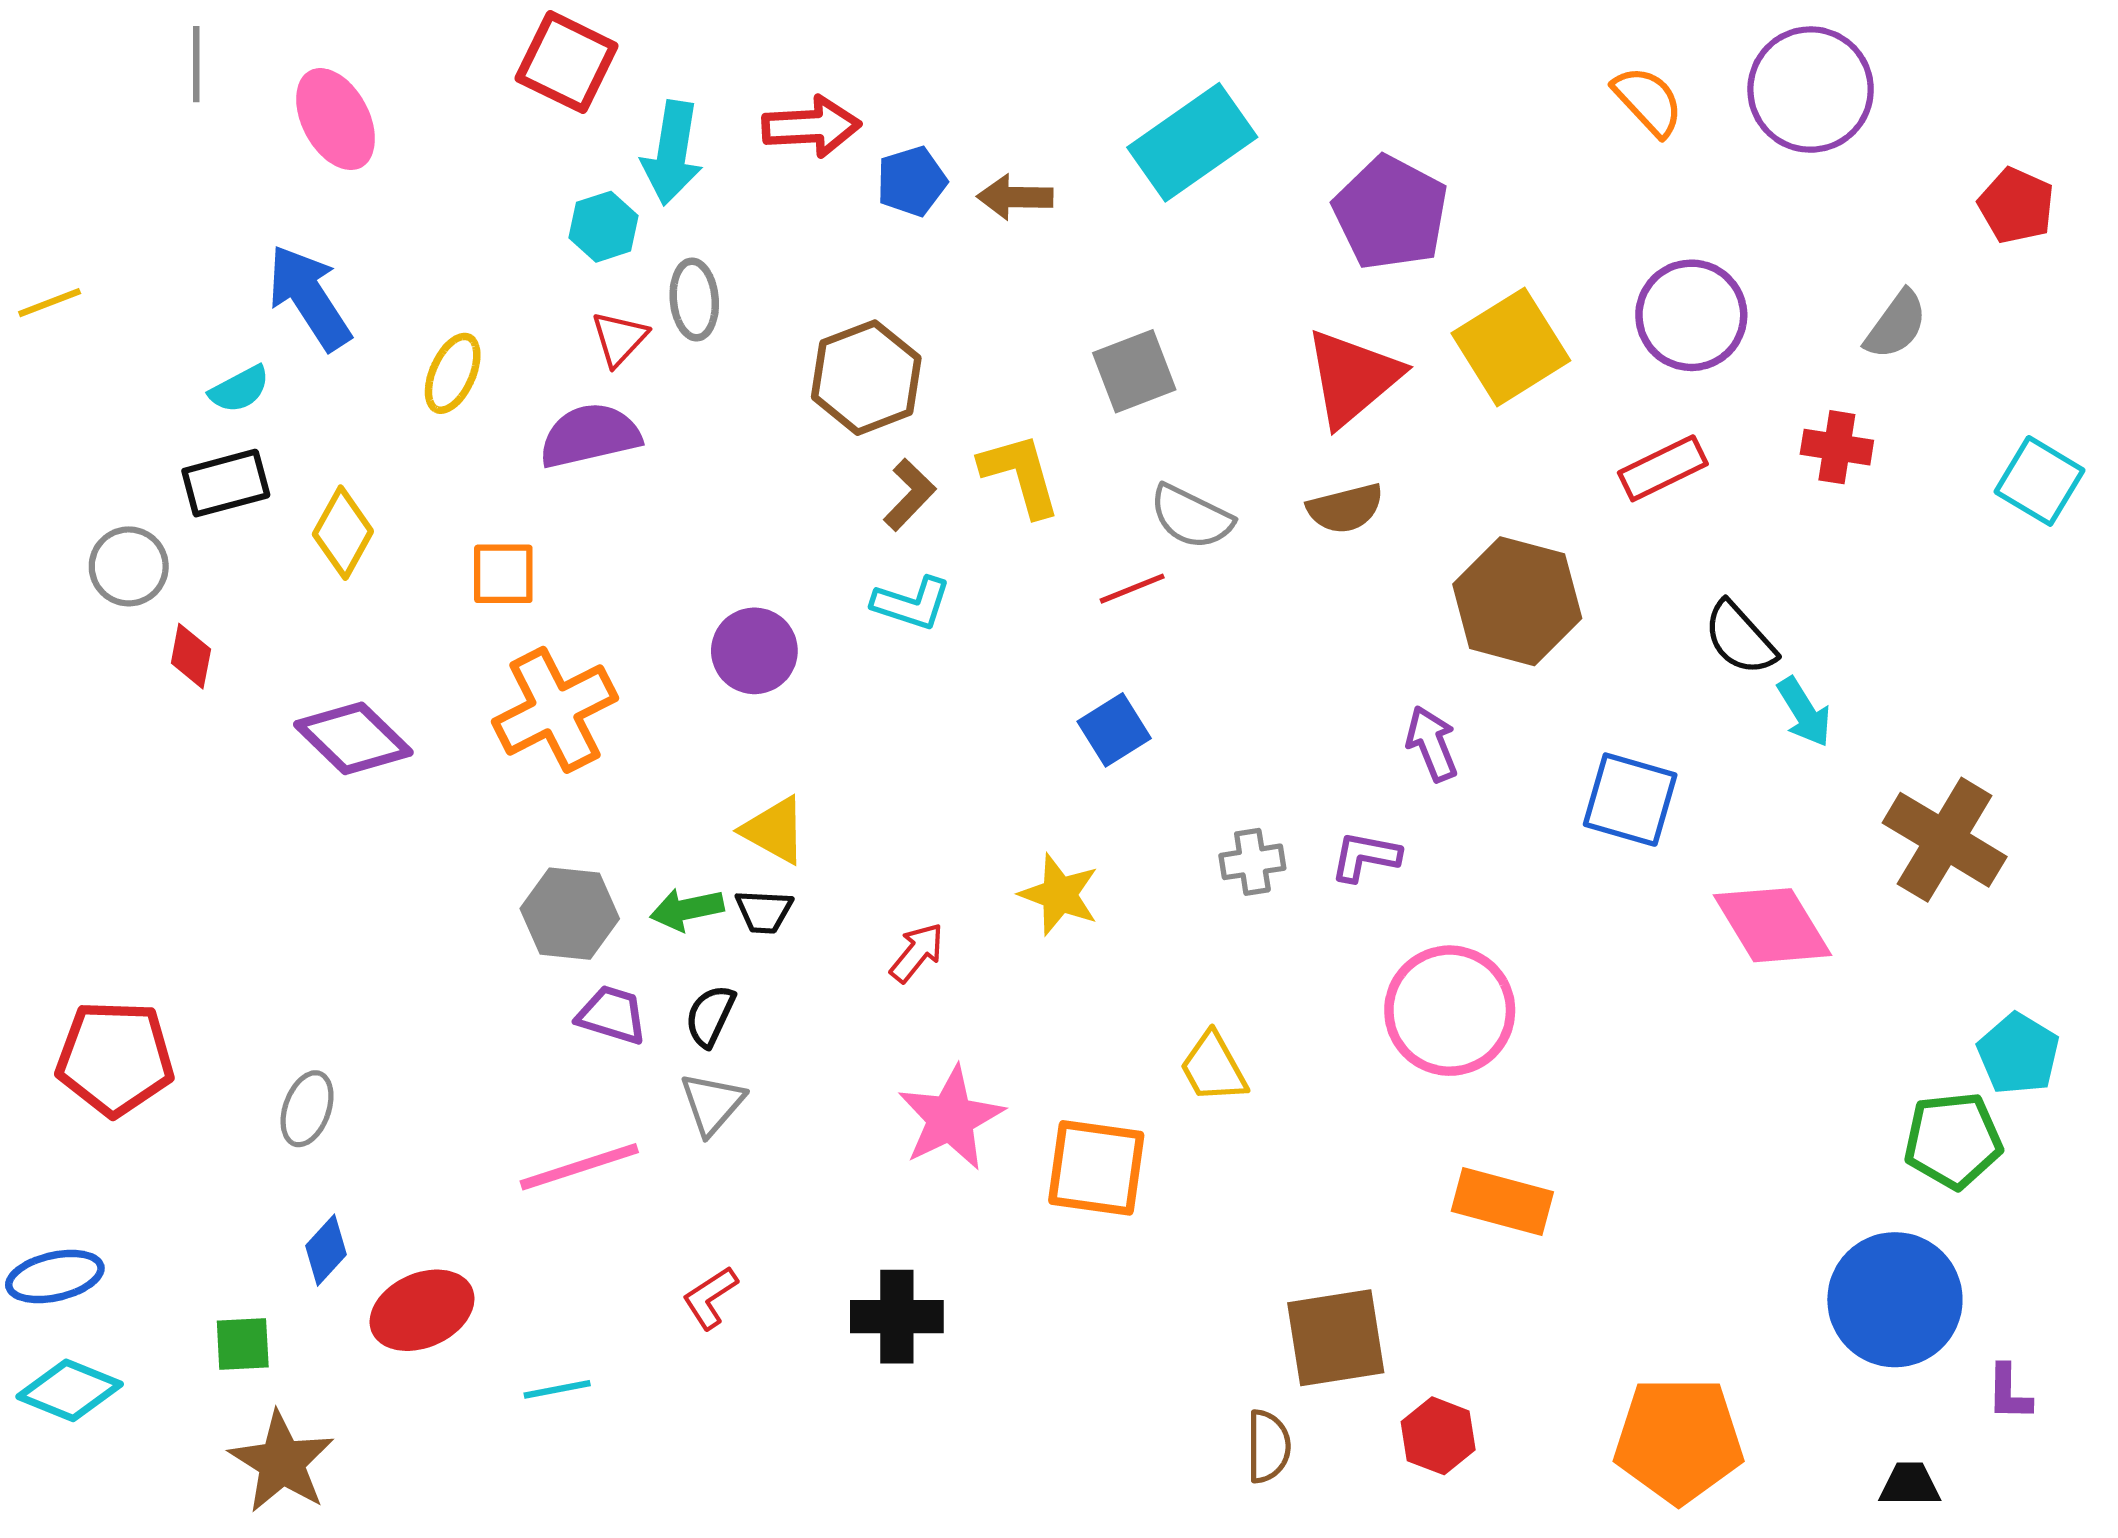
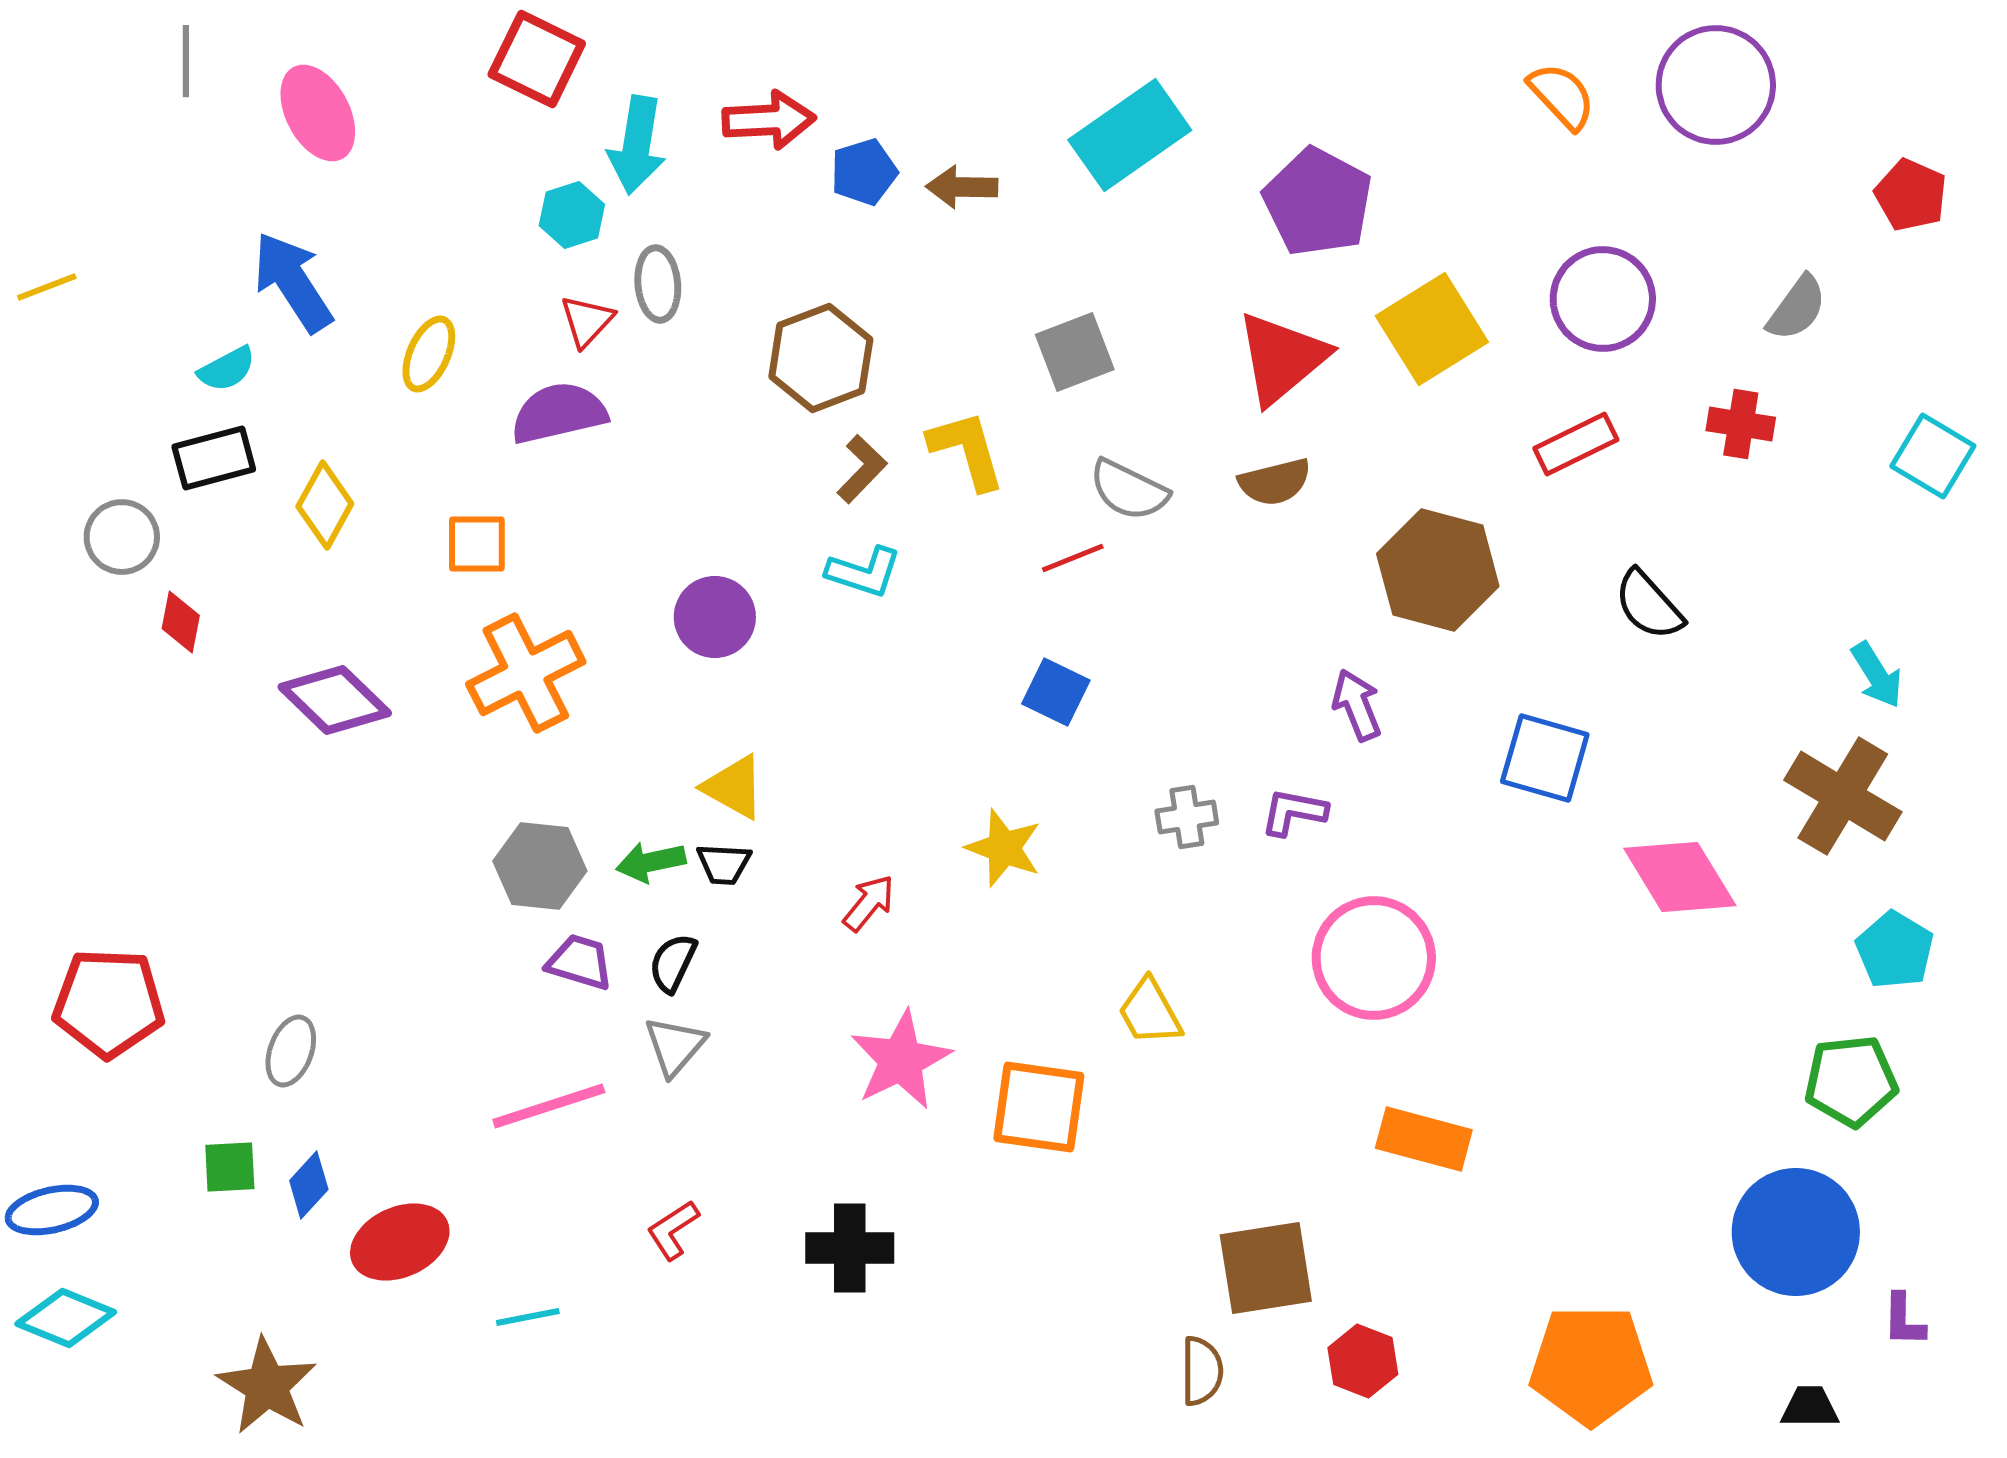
cyan arrow: (1804, 712) -> (1877, 675), moved
blue square: (1114, 730) -> (1056, 692), turned -32
cyan pentagon: (2018, 1054) -> (1895, 950), moved
green square: (243, 1344) -> (230, 1167), moved

